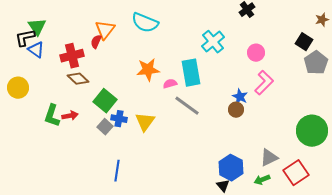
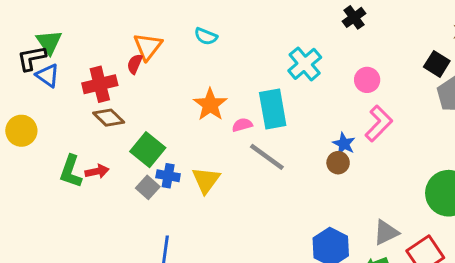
cyan semicircle: (145, 23) -> (206, 36), size x0.6
orange star: (148, 70) -> (210, 105), turned -30

